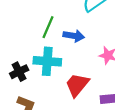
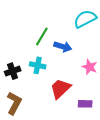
cyan cross: (47, 61) -> (38, 65), size x0.7

